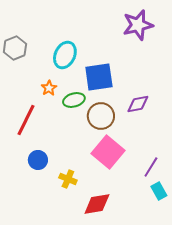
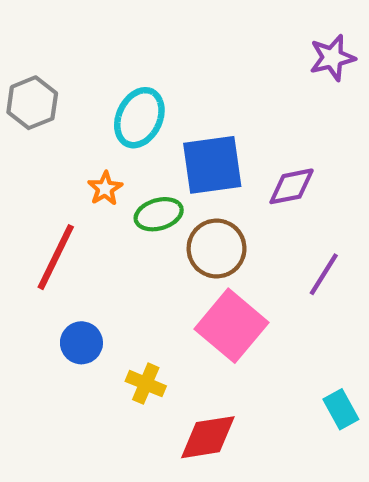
purple star: (138, 25) -> (332, 58), moved, size x0.7
purple diamond: (138, 104) -> (292, 186), moved
purple line: (151, 167) -> (324, 274), moved

